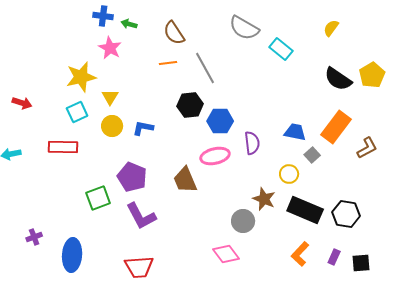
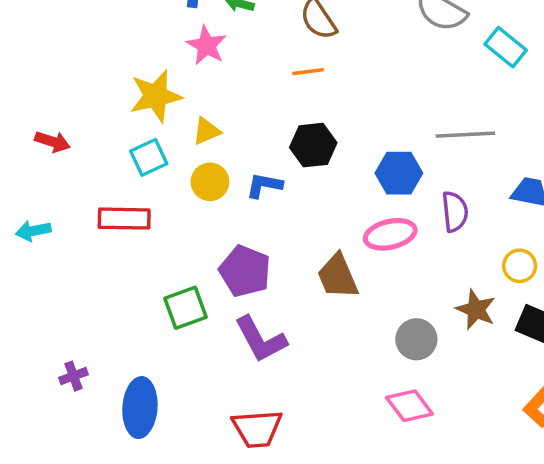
gray line: (205, 68) -> (465, 135), moved, turned -64
yellow triangle: (110, 97) -> (206, 131), turned 36
black hexagon: (190, 105) -> (313, 145), moved
gray circle: (243, 221) -> (416, 339), moved

